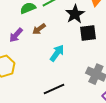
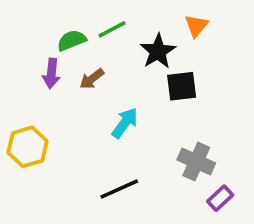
purple arrow: (16, 35) -> (51, 73), moved, turned -35

